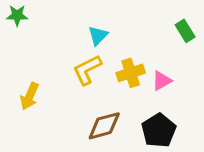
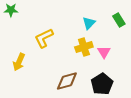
cyan triangle: (98, 36) -> (89, 23), moved
yellow L-shape: (87, 70) -> (44, 38), moved
pink triangle: (162, 81) -> (104, 52), turned -32

